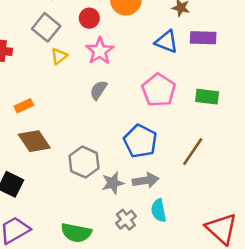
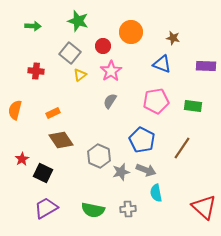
purple rectangle: (203, 38) -> (206, 66), moved
pink pentagon: (159, 90) -> (156, 101), turned 30
gray arrow: (146, 180) -> (146, 170), turned 30
gray cross: (126, 220) -> (128, 209), moved, turned 35

